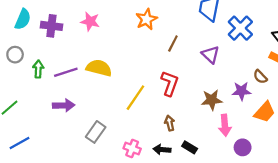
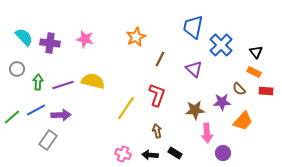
cyan semicircle: (23, 19) -> (24, 37), turned -66
gray rectangle: (96, 132) -> (48, 140), moved
blue line: (19, 143) -> (36, 110), moved

